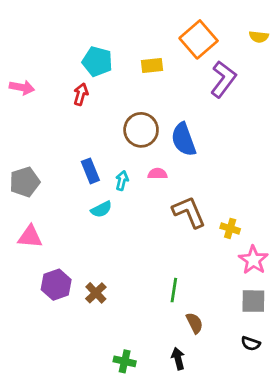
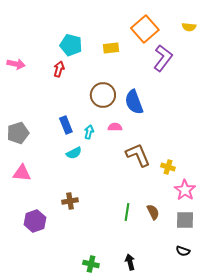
purple hexagon: (56, 285) -> (35, 221), moved
brown cross: (96, 293) -> (70, 201), moved, turned 35
brown semicircle: (194, 323) -> (153, 212), moved

